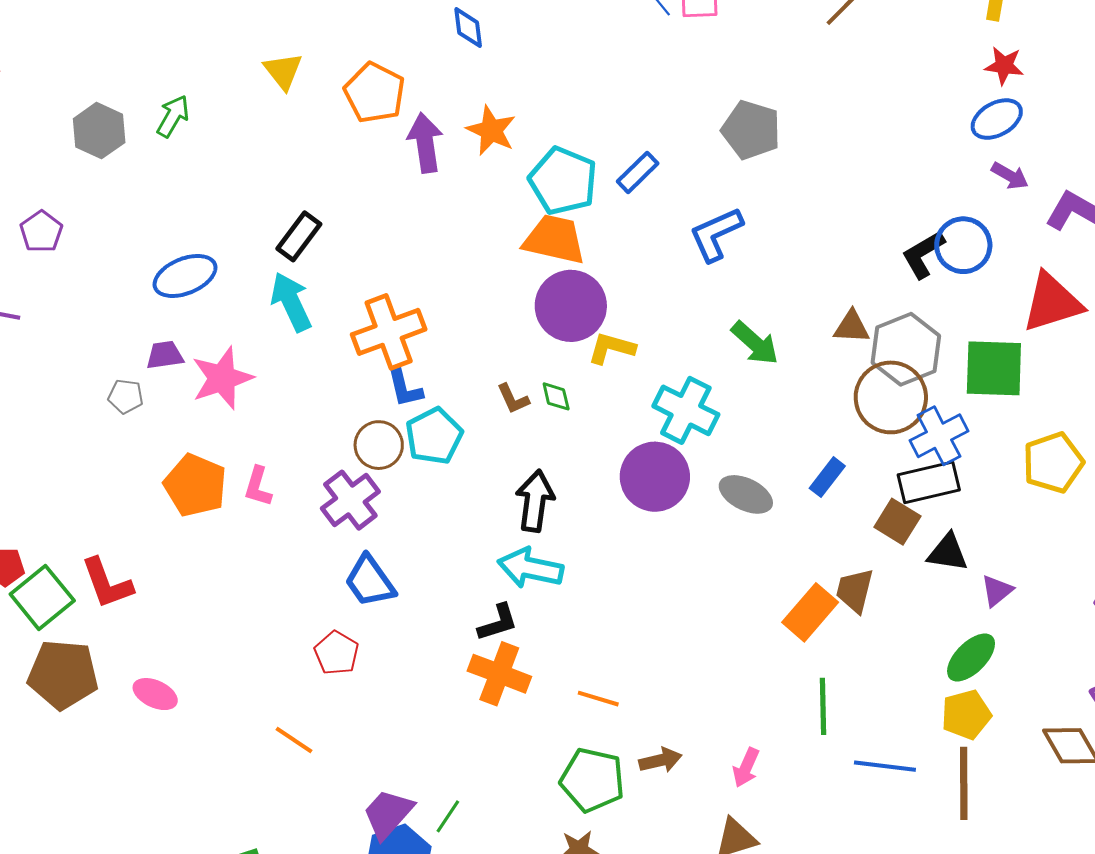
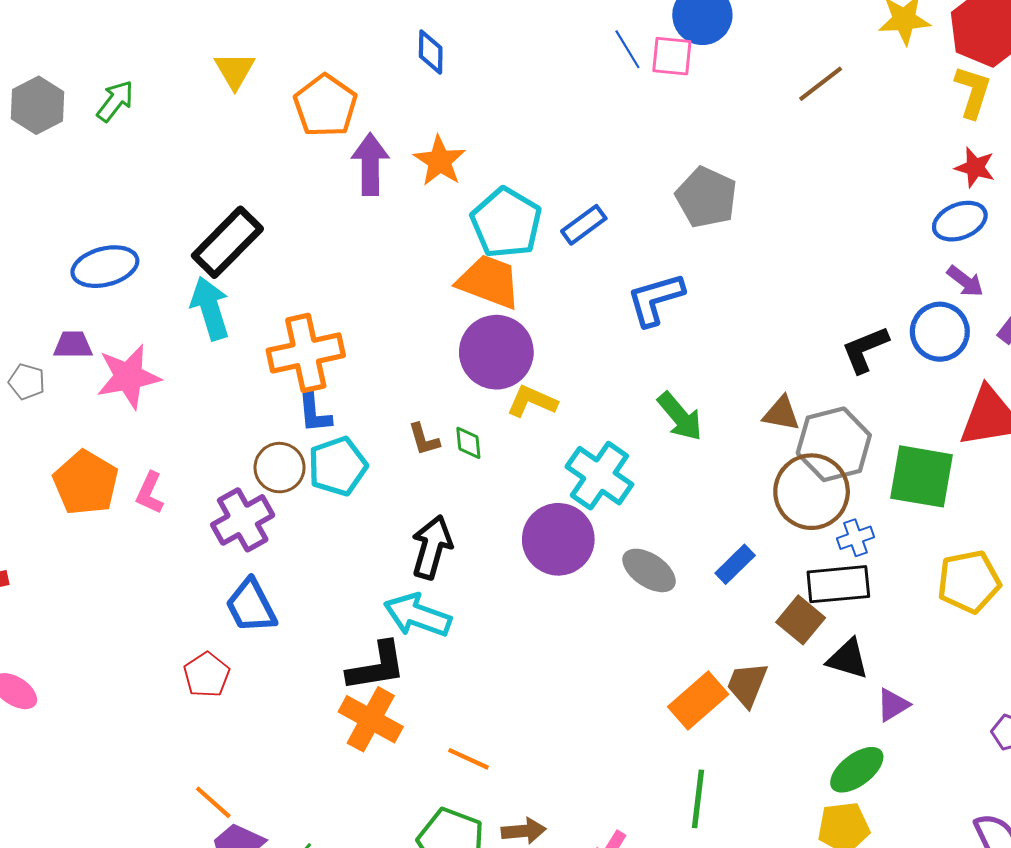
black rectangle: (299, 236) -> (227, 242), size x1.4
blue circle: (963, 245) -> (940, 332), moved
blue cross: (939, 436) -> (855, 538), size x0.6
black L-shape: (498, 623) -> (377, 667), size x1.4
orange line: (294, 740) -> (213, 802), moved

